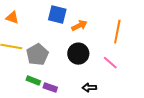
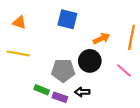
orange arrow: (79, 26) -> (102, 38), moved
gray pentagon: (37, 55) -> (63, 71), moved, turned 30
black arrow: (89, 88) -> (82, 92), moved

